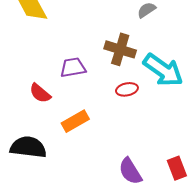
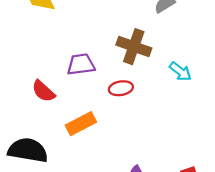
cyan arrow: (163, 70) -> (180, 71), size x0.5
red ellipse: (127, 89) -> (121, 88), moved

